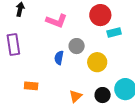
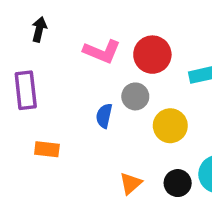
red circle: (100, 15) -> (152, 55), moved
orange rectangle: (31, 86) -> (47, 149), moved

